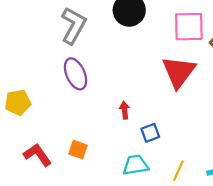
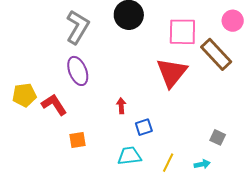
orange square: (78, 150) -> (78, 140), turned -30
red L-shape: (37, 155) -> (54, 105), moved

